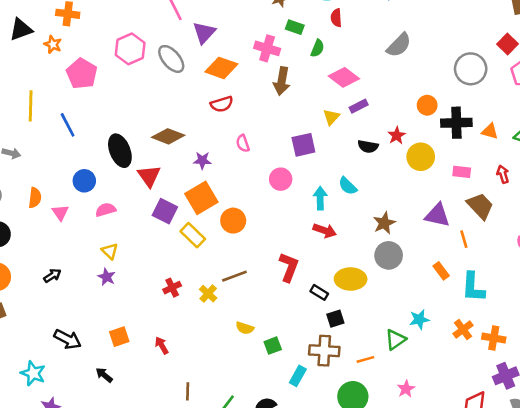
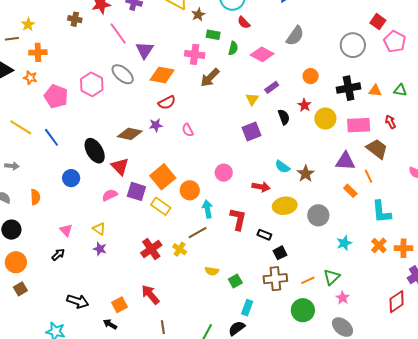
red semicircle: (336, 18) -> (244, 23), turned -32
pink hexagon: (130, 49) -> (92, 84), moved
pink diamond: (344, 77) -> (262, 54), moved
brown arrow: (282, 81) -> (210, 78), turned 45
orange circle: (427, 105) -> (311, 76), moved
yellow line: (31, 106) -> (21, 127), turned -50
purple square: (303, 145) -> (251, 131), moved
black semicircle: (368, 146) -> (284, 117), turned -112
purple star: (202, 160) -> (156, 125), moved
pink rectangle: (462, 172) -> (359, 125), size x1.6
pink circle: (281, 179) -> (224, 173), moved
cyan semicircle: (348, 186) -> (282, 167), moved
cyan arrow: (320, 198) -> (207, 209), moved
pink semicircle: (106, 210) -> (110, 195), moved
pink triangle: (60, 212) -> (66, 230), moved
gray circle: (389, 255) -> (318, 215), moved
orange rectangle: (441, 271) -> (350, 191), moved
yellow ellipse: (351, 279) -> (285, 206), moved
red cross: (172, 288) -> (151, 249), size x1.5
orange square: (119, 337) -> (119, 305), moved
green triangle: (396, 340) -> (332, 277), moved
red arrow: (162, 345) -> (150, 295), size x1.5
cyan rectangle: (298, 376) -> (247, 308), moved
brown line: (188, 391) -> (163, 327), moved

